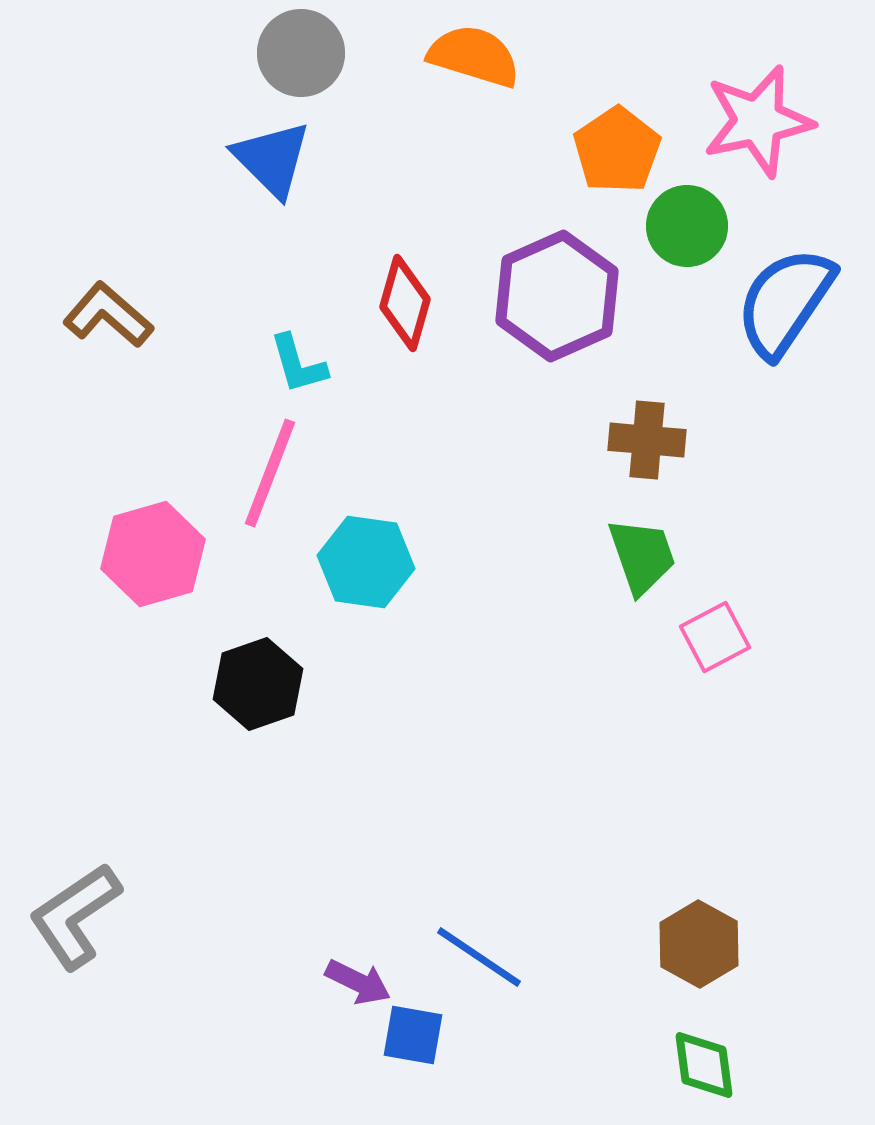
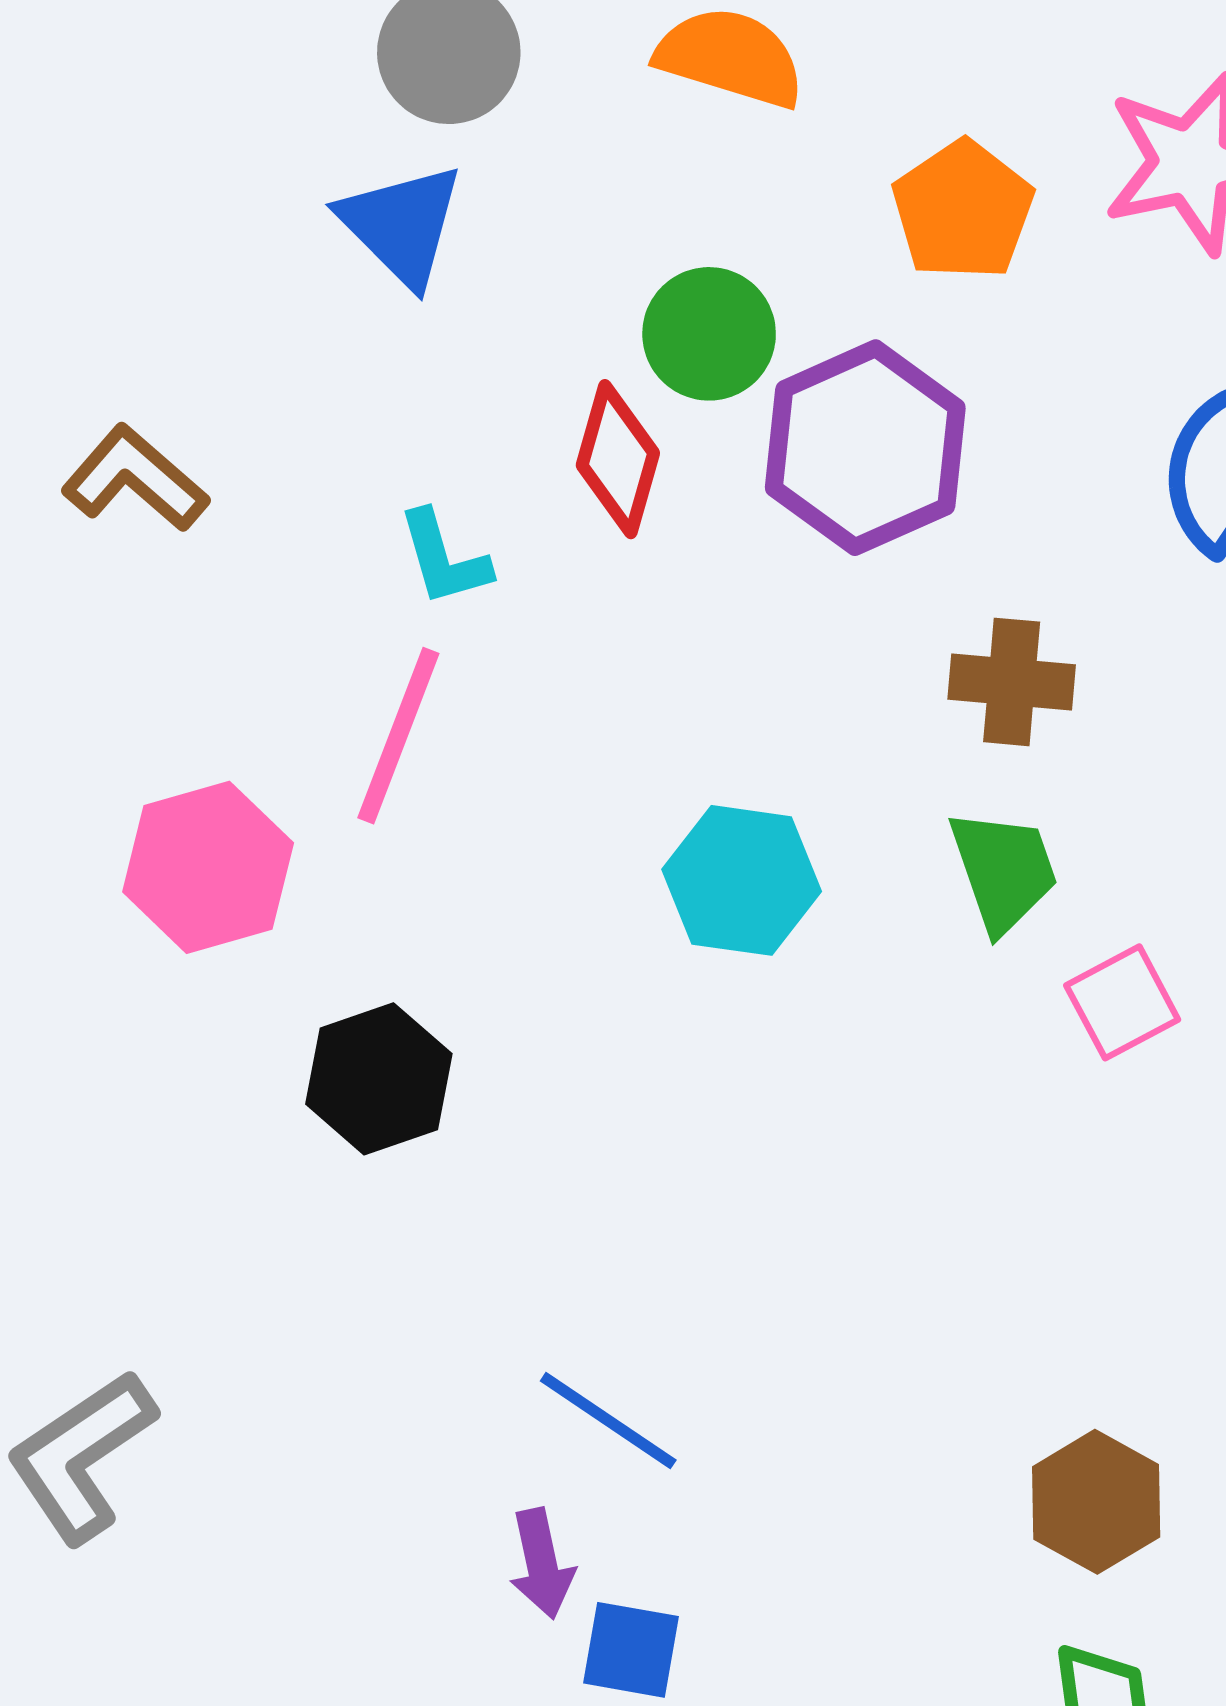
green circle: (687, 226) -> (709, 334), moved
cyan hexagon: (366, 562) -> (742, 880), moved
blue line: (479, 957) -> (608, 1420), moved
purple arrow: (358, 982) -> (542, 1564), turned 52

